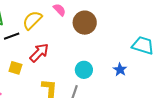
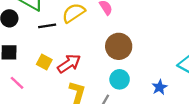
brown circle: (85, 23) -> (119, 46), moved
red arrow: (39, 53) -> (69, 64), moved

